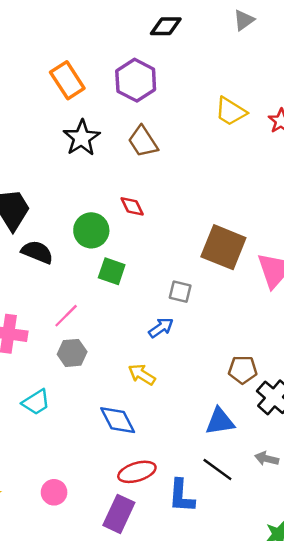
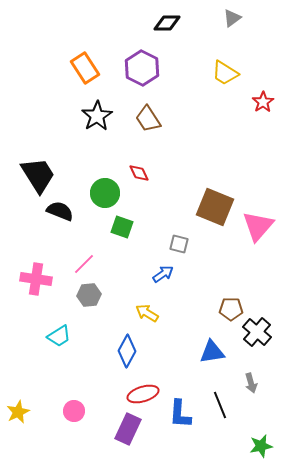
yellow trapezoid: (231, 111) -> (225, 73), moved
blue diamond: (118, 420) -> (127, 351), turned 56
gray arrow: (267, 459) -> (251, 383), turned -120
black line: (217, 469) -> (220, 405), moved, turned 32

